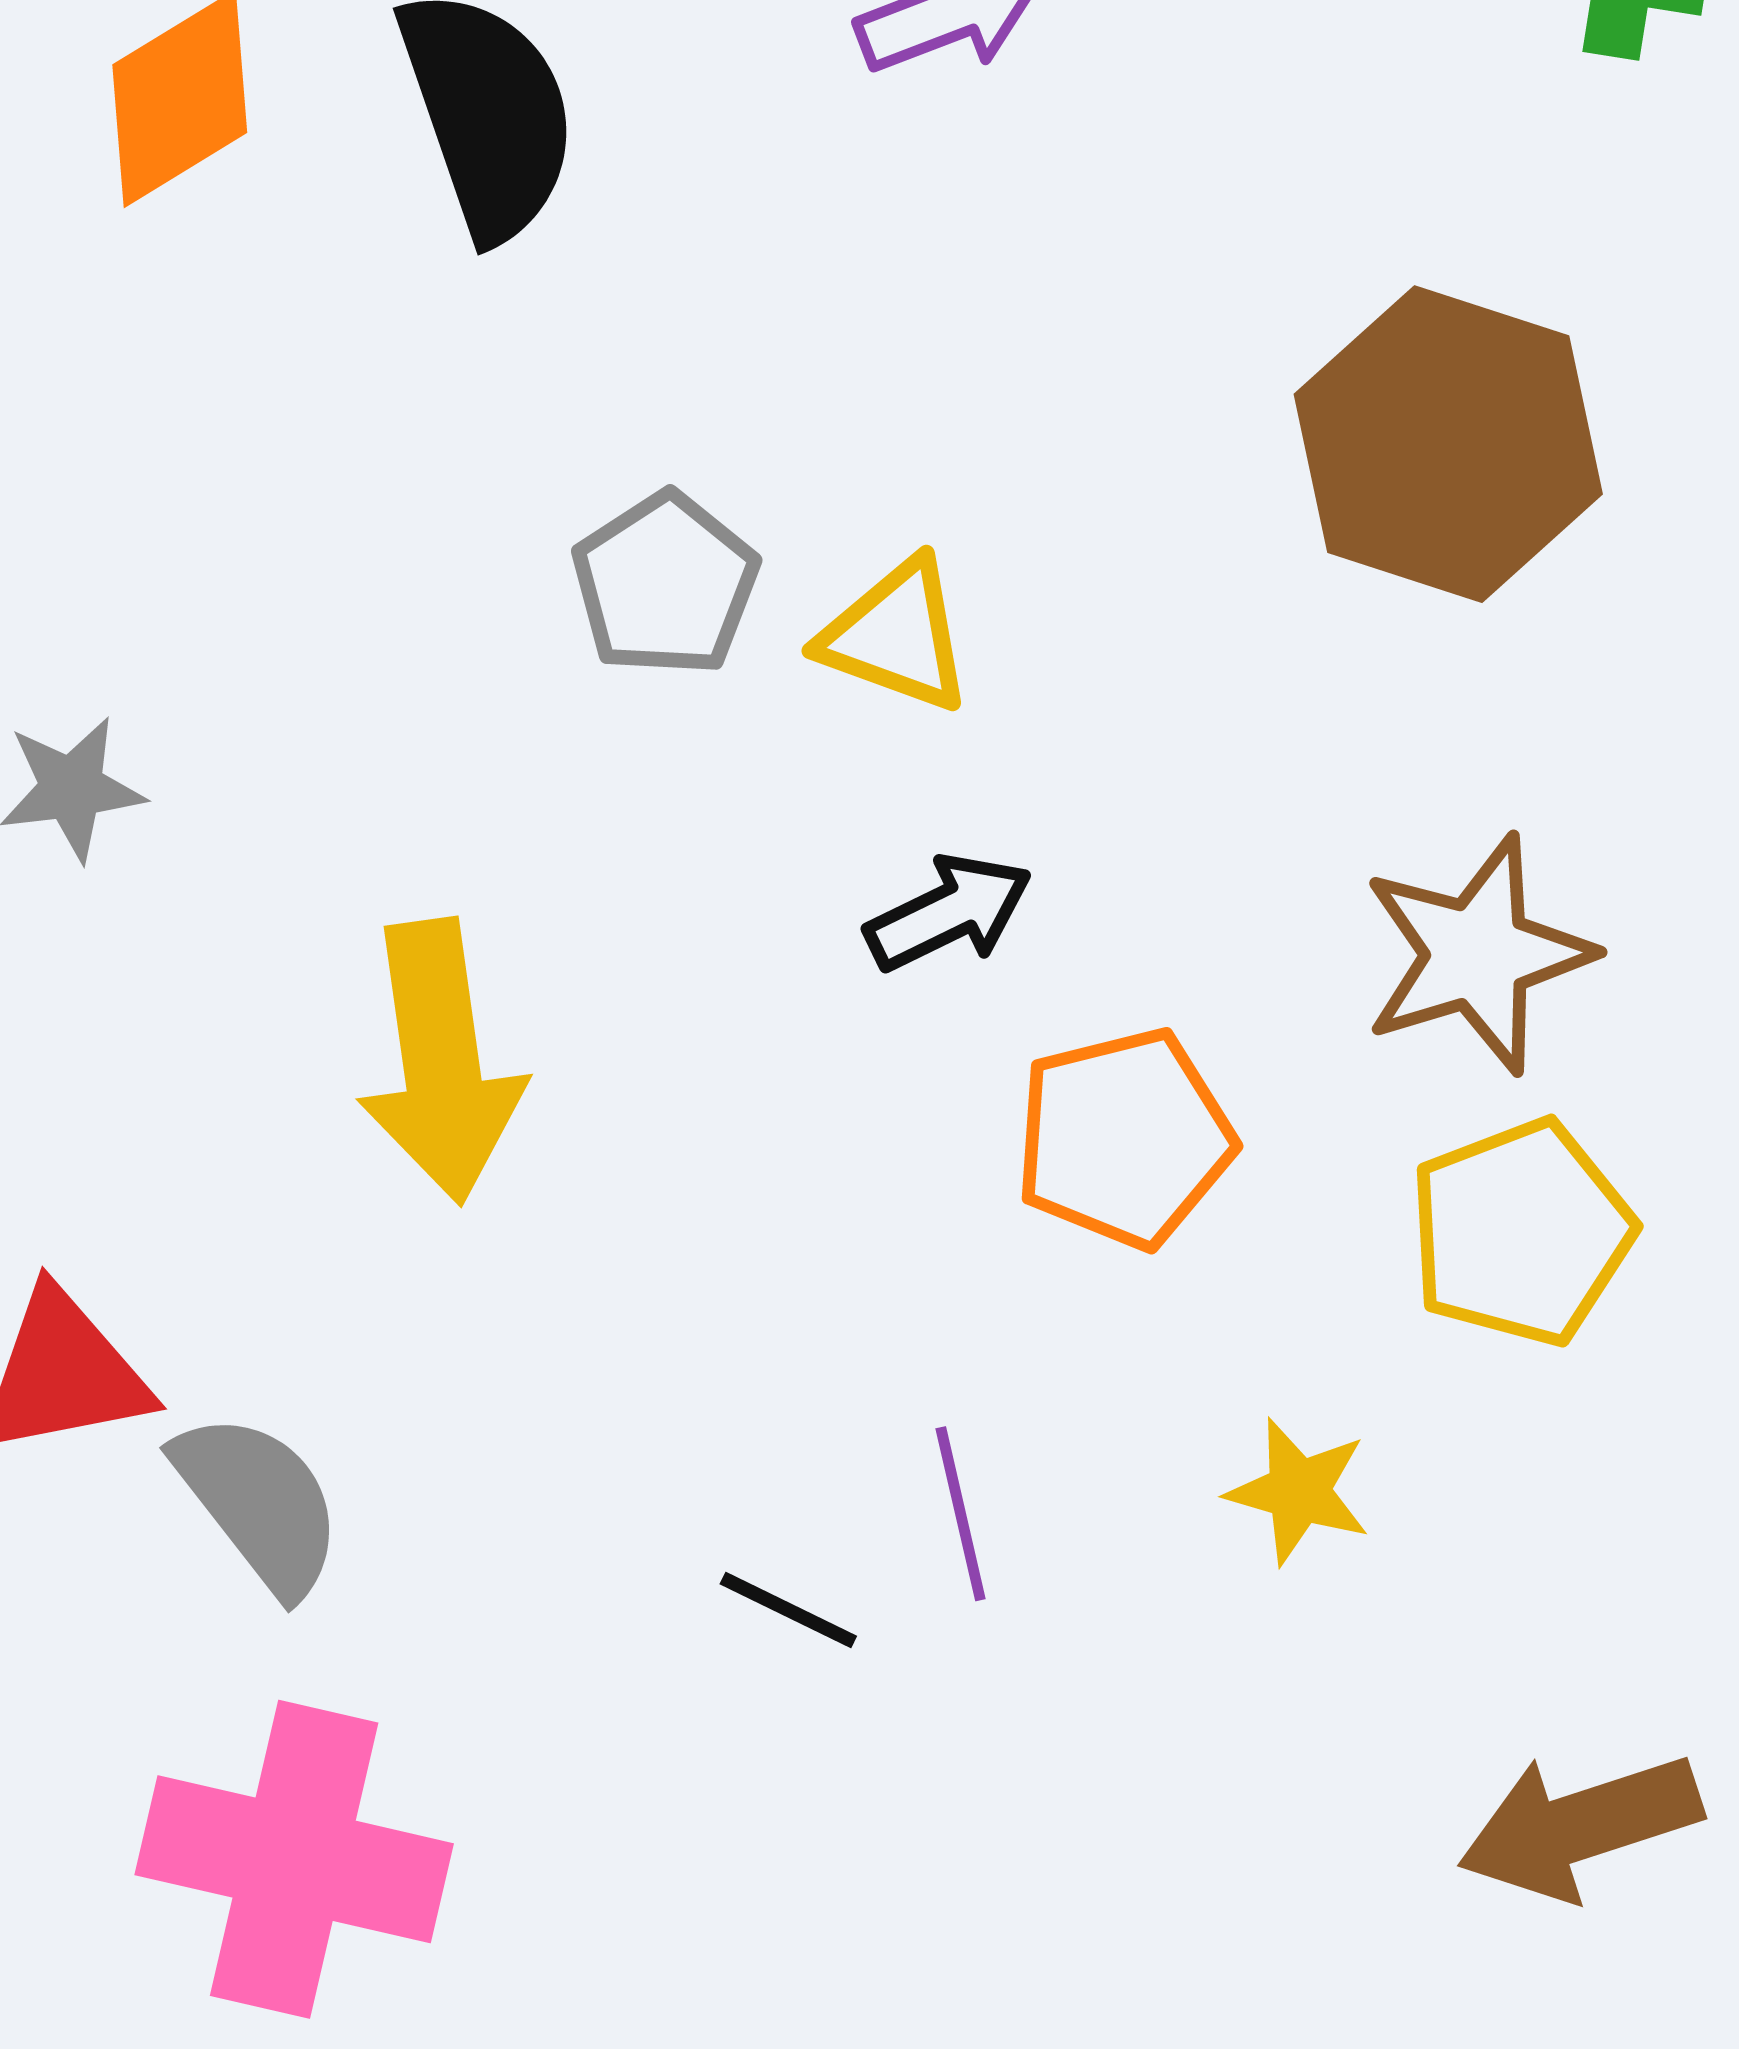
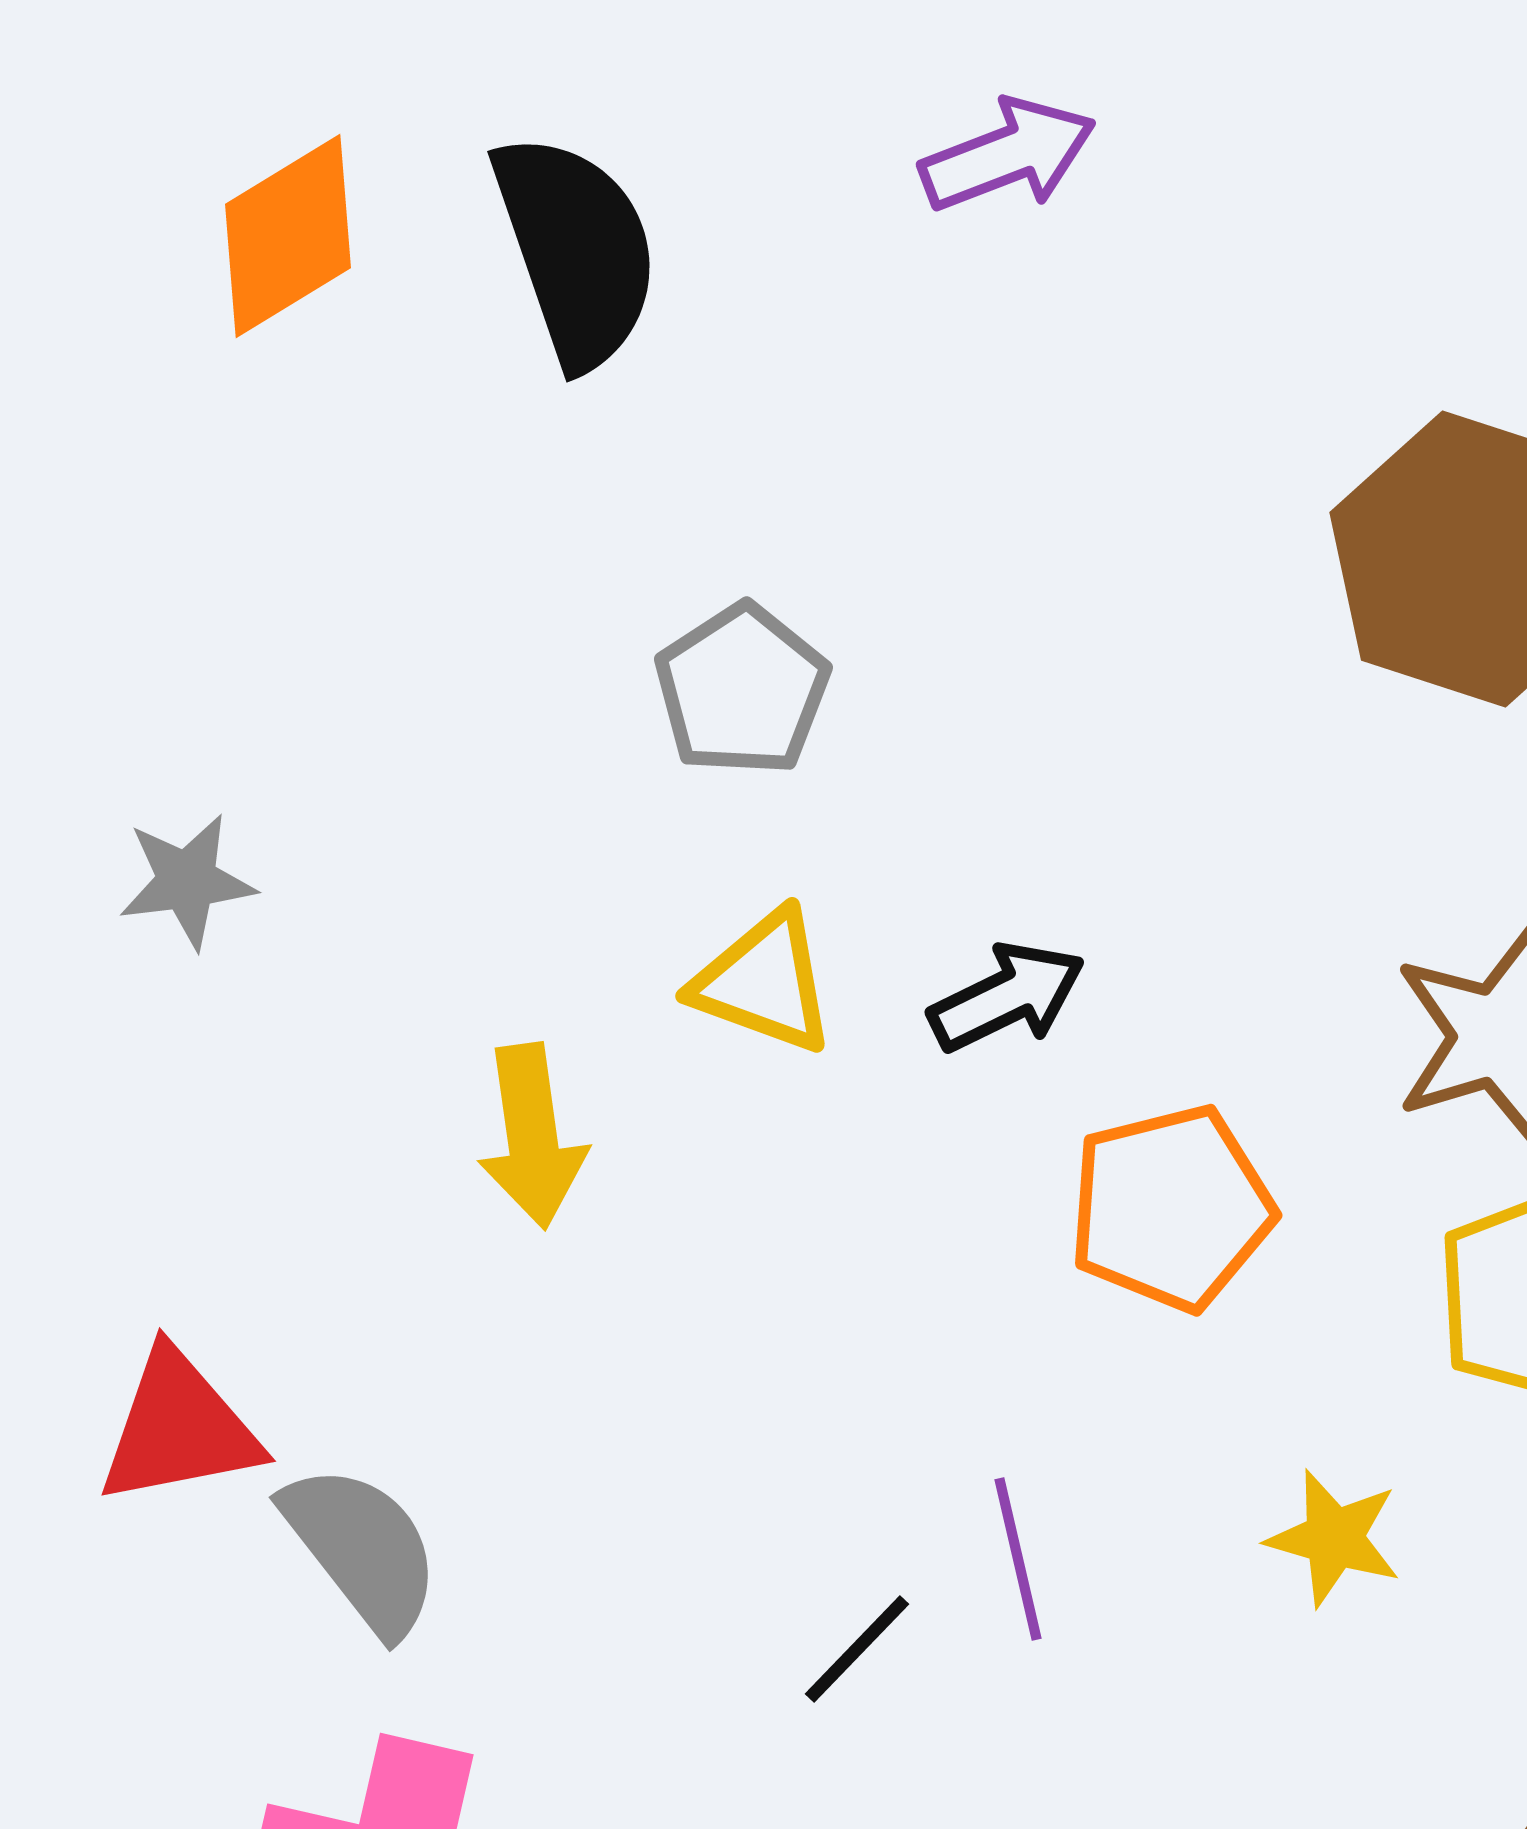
yellow triangle: (896, 636) -> (764, 982), moved
yellow arrow: (441, 1061) -> (532, 1136), size x0.7
black line: (788, 1610) -> (857, 1649), turned -72

